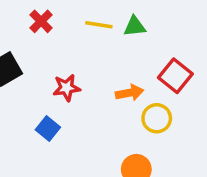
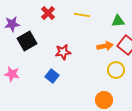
green triangle: (135, 26) -> (118, 21), moved
orange arrow: (129, 93) -> (105, 46), moved

